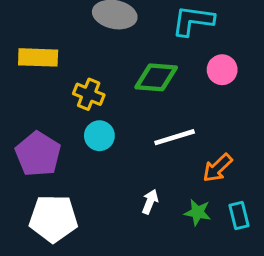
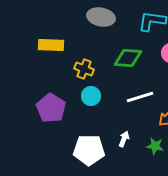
white pentagon: (53, 219) -> (89, 150), moved

